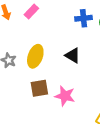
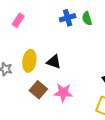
black triangle: (73, 55) -> (54, 62), moved
brown square: (39, 88) -> (38, 90), turned -30

